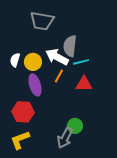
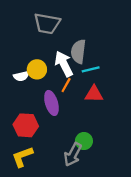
white arrow: (57, 57) -> (64, 64), turned 35
white semicircle: (15, 60) -> (21, 76), moved, turned -120
purple ellipse: (35, 85) -> (51, 103), moved

